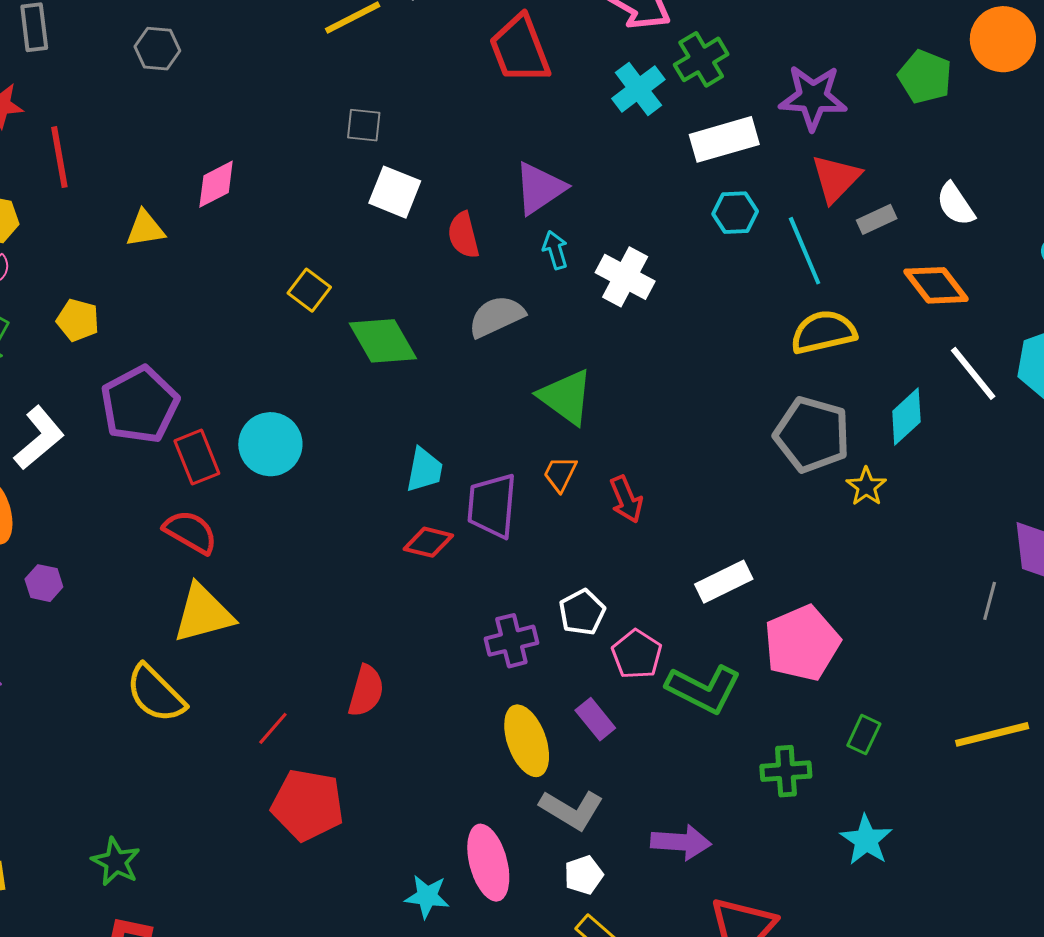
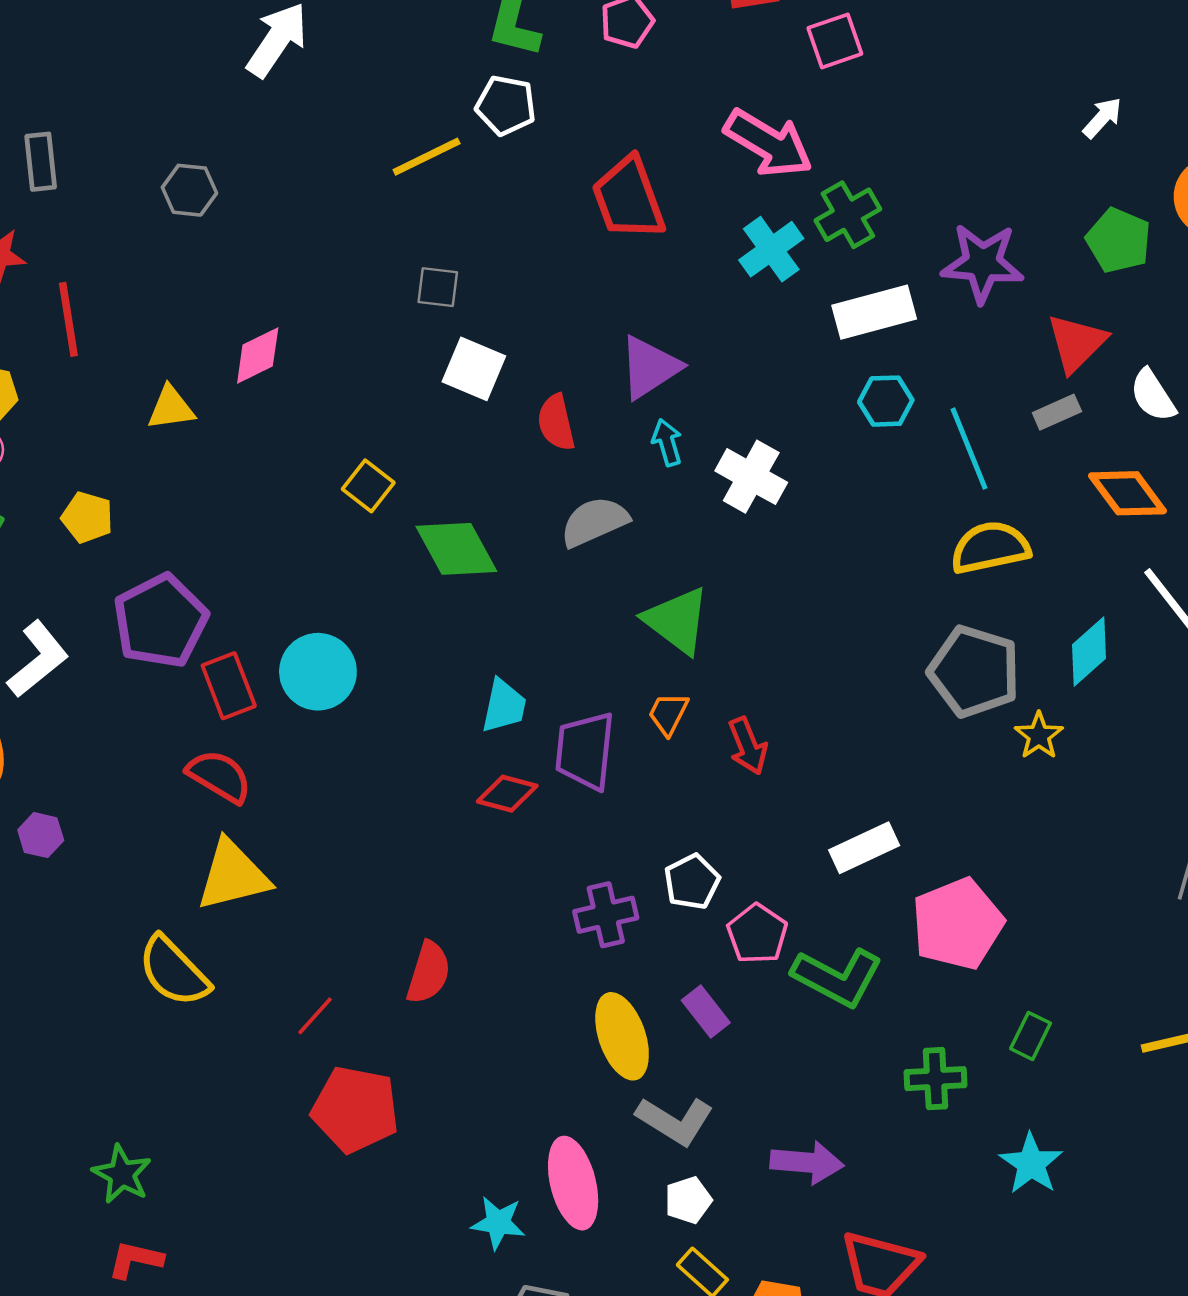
red triangle: (836, 178) -> (1077, 343), moved

